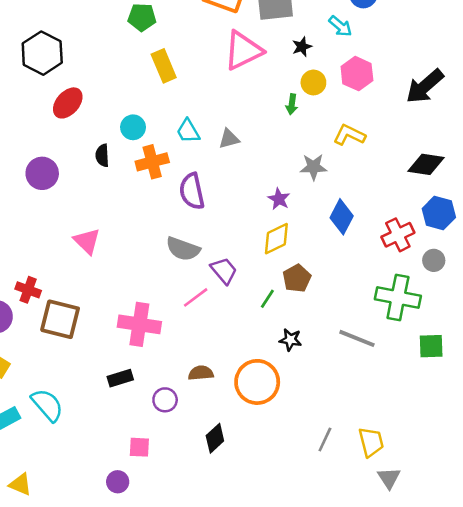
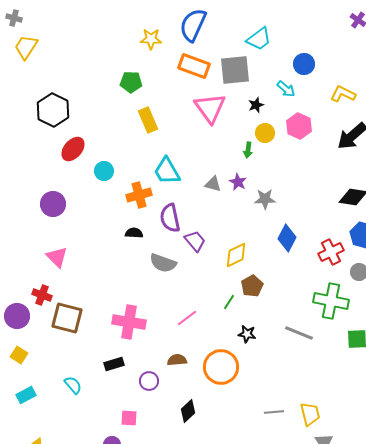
pink triangle: (243, 51) -> (210, 108), turned -40
cyan circle: (133, 127) -> (104, 171), moved
cyan trapezoid: (188, 131) -> (167, 171), size x1.4
yellow L-shape: (349, 135) -> (343, 94), moved
gray triangle: (229, 139) -> (213, 184), moved, turned 30
black semicircle: (102, 155) -> (134, 233), moved, turned 96
purple star: (279, 199) -> (238, 182), moved
pink triangle: (87, 241) -> (57, 257), moved
purple trapezoid: (224, 271) -> (195, 241), moved
pink line: (196, 297) -> (187, 318), moved
cyan semicircle: (47, 405) -> (73, 385), moved, size x0.7
gray line: (325, 440) -> (274, 412), turned 60

